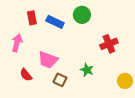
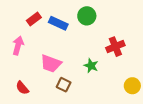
red rectangle: (32, 18) -> (34, 19), turned 64
green star: (87, 70) -> (91, 66), moved
red semicircle: (26, 75) -> (22, 88), moved

